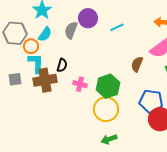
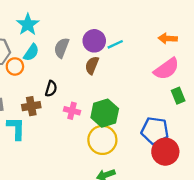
purple circle: (88, 18) -> (94, 41), moved
cyan L-shape: (36, 63) -> (16, 128), moved
brown semicircle: (137, 64) -> (92, 65), moved
brown cross: (45, 80) -> (31, 106), size x0.7

